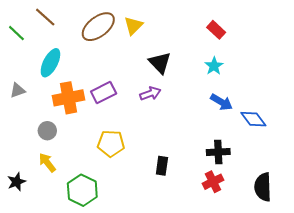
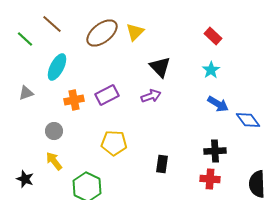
orange cross: (69, 98) -> (74, 100), size x0.7
black star: (16, 182) -> (25, 179), turned -30
red cross: (213, 182) -> (210, 179), turned 30

